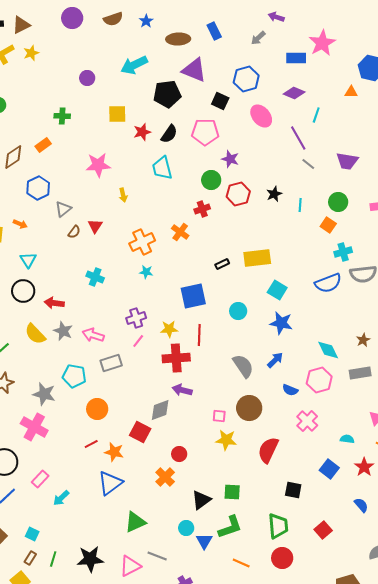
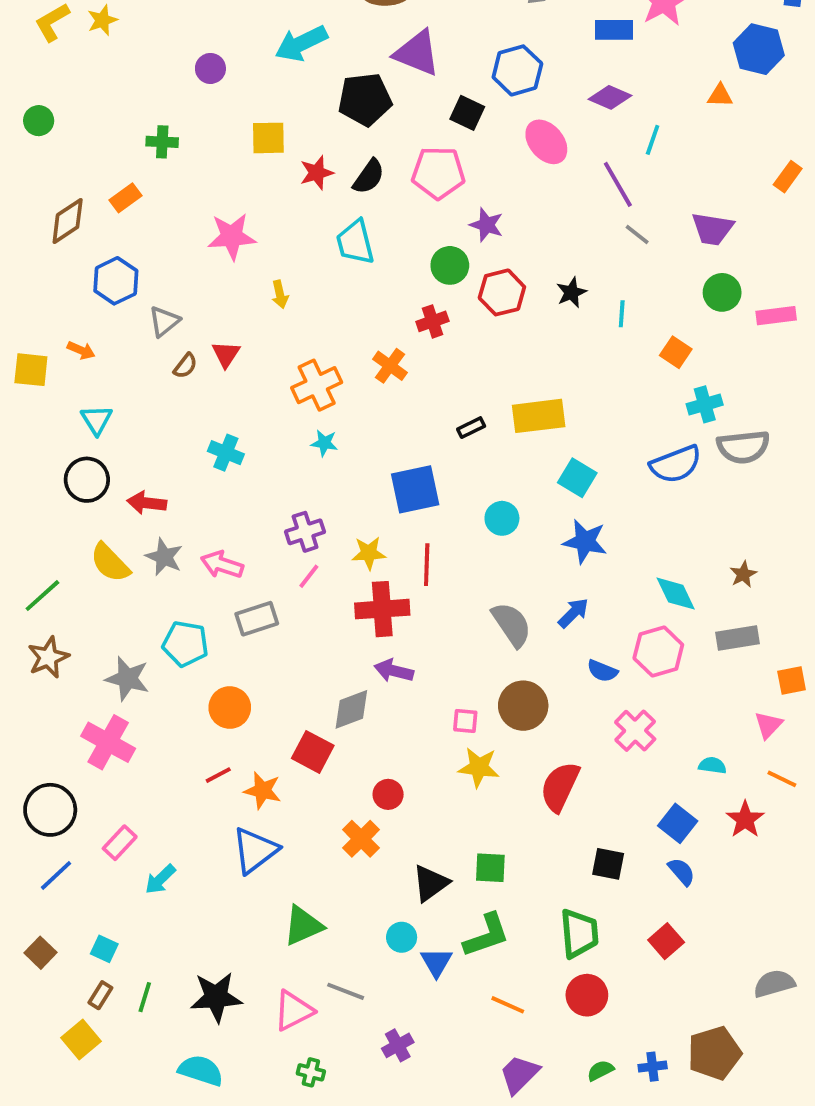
green circle: (338, 202) -> (722, 292), moved
blue semicircle: (361, 505) -> (682, 872), moved

